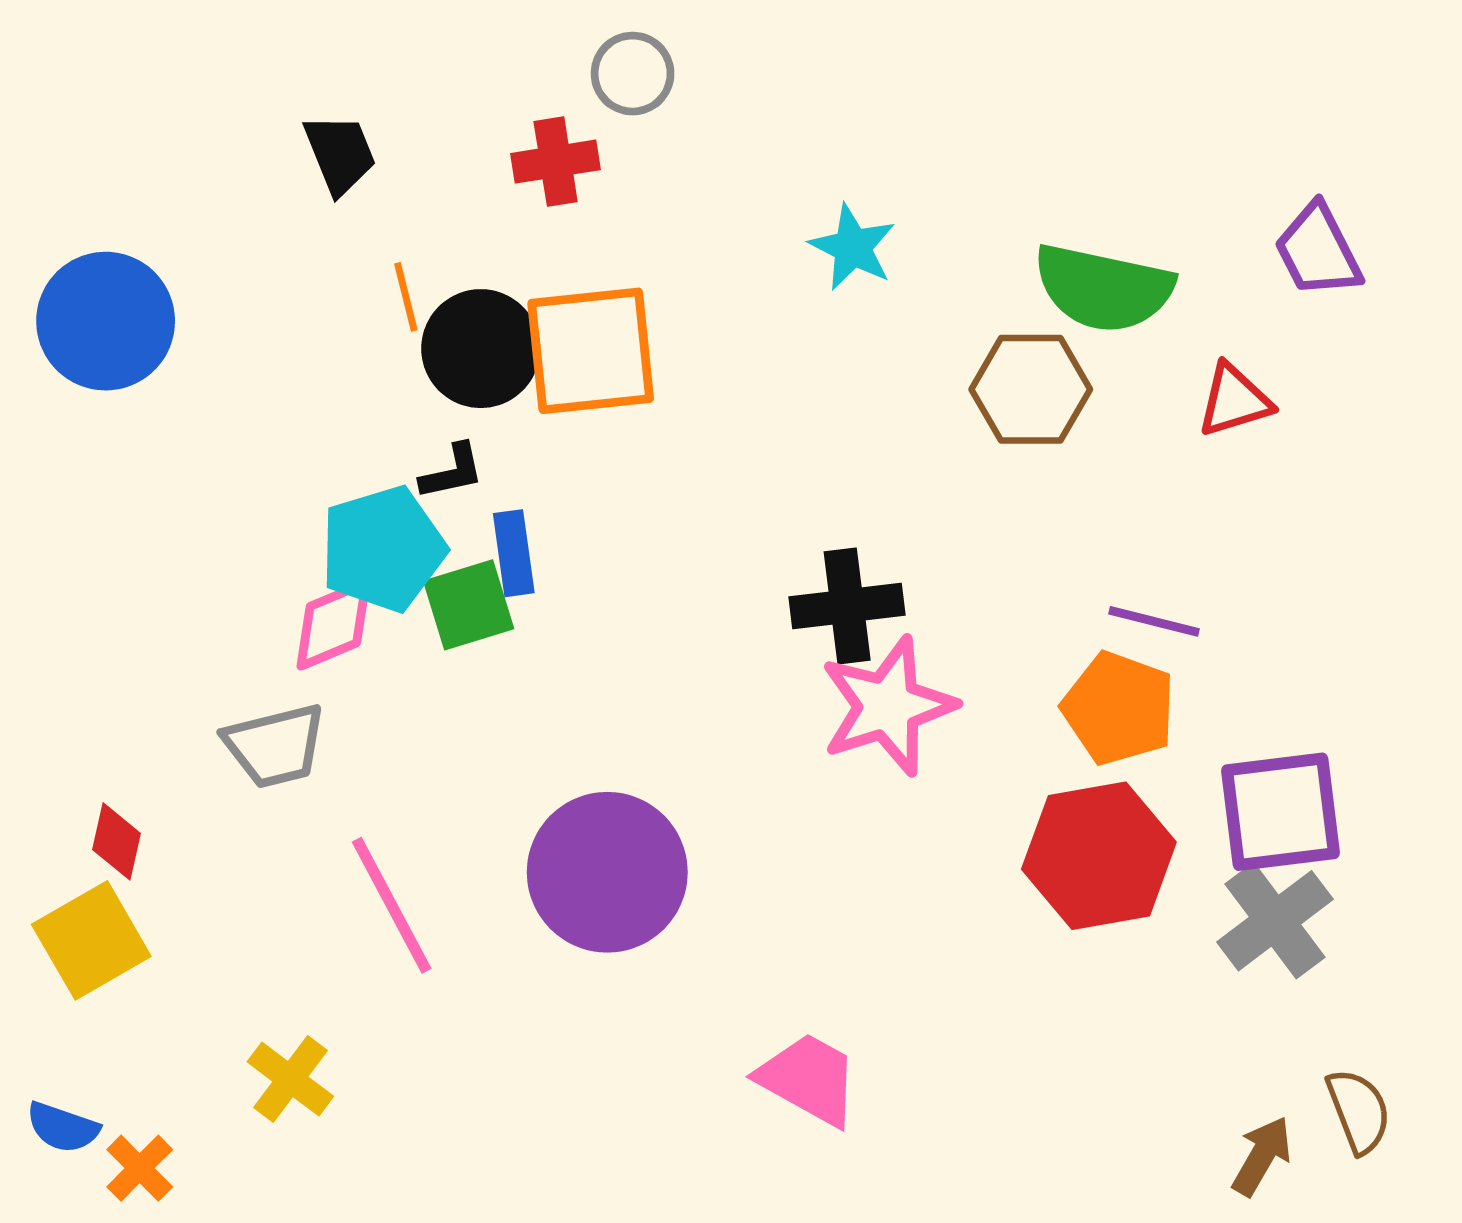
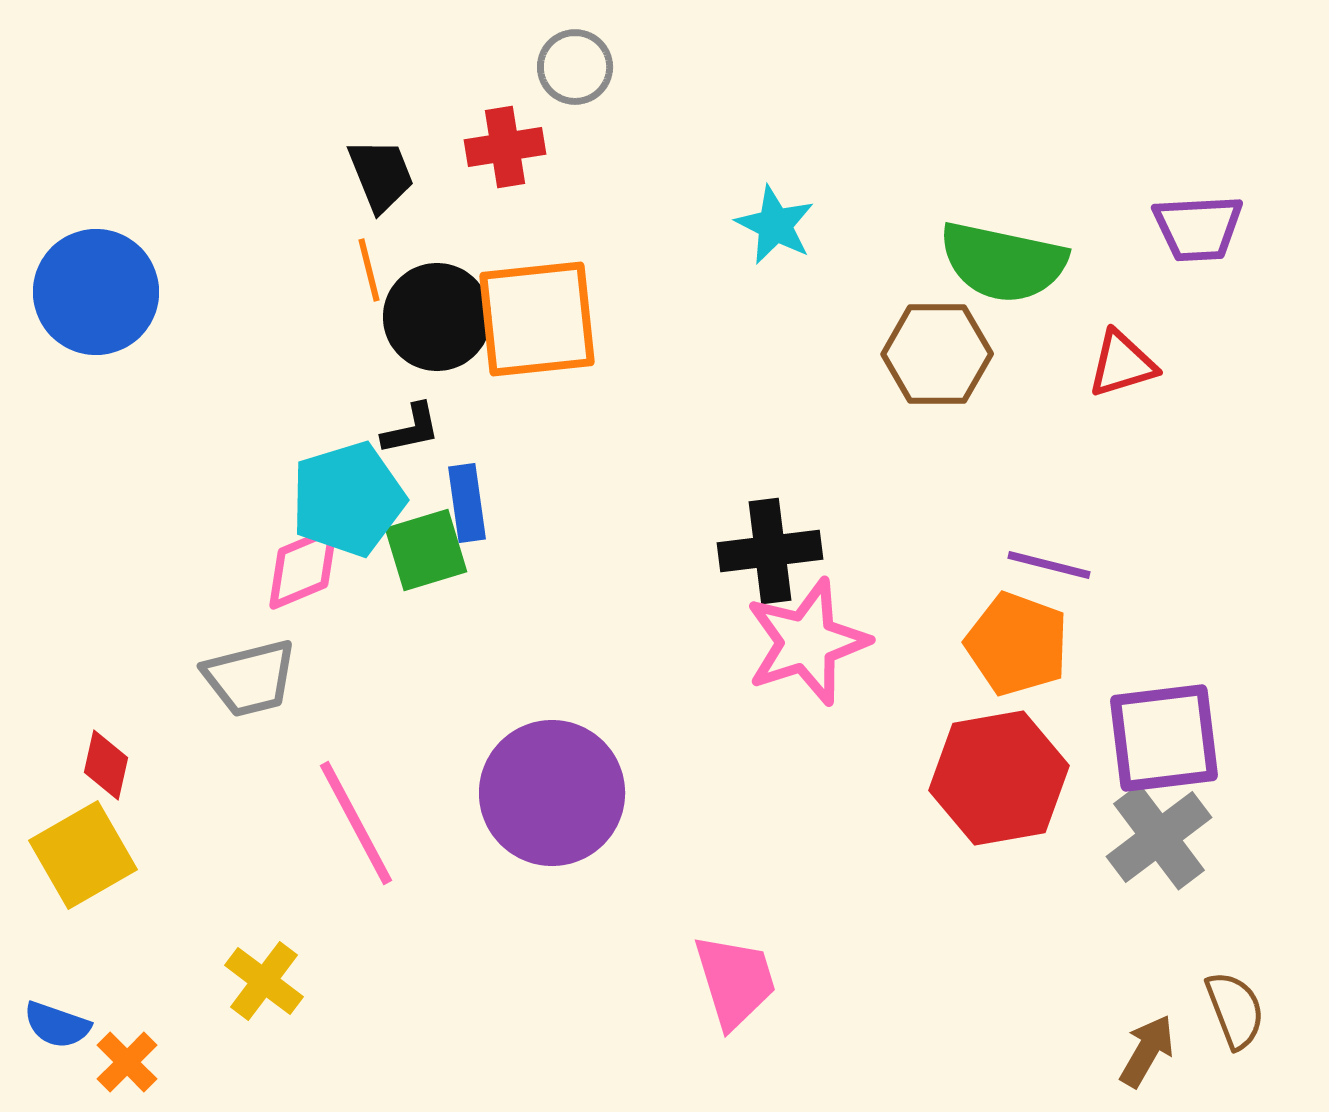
black trapezoid: (340, 154) -> (381, 175), moved
purple trapezoid: (1318, 251) -> (1198, 228), turned -66
pink trapezoid: (809, 1079) -> (735, 981), turned 44

